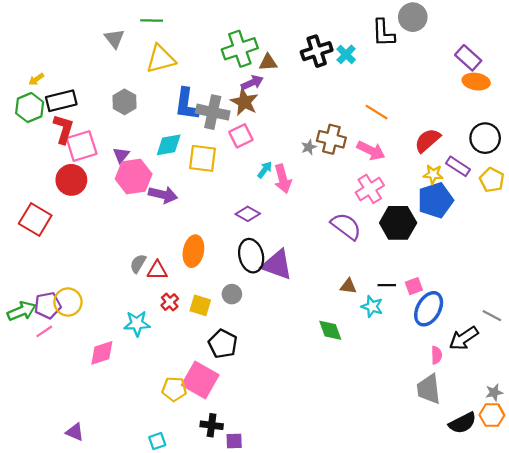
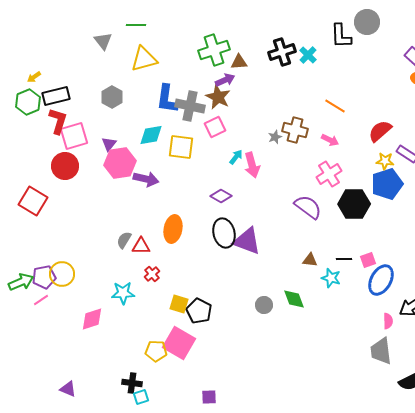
pink arrow: (371, 151) -> (330, 140), size x0.7
gray circle: (232, 294) -> (264, 305), moved
yellow square: (200, 305) -> (179, 304), moved
black cross: (212, 425) -> (132, 383), moved

